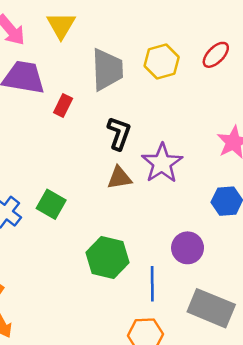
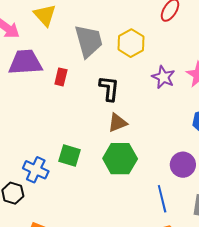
yellow hexagon: (162, 62) -> (131, 43), moved
purple star: (162, 163) -> (163, 77), moved, size x0.7
green hexagon: (108, 257) -> (120, 159), moved

